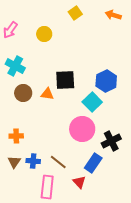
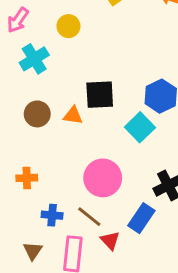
cyan cross: (15, 66) -> (34, 59), moved, turned 30
pink circle: (82, 129) -> (103, 178), moved
brown triangle: (14, 162) -> (33, 251), moved
red triangle: (79, 182) -> (110, 240), moved

